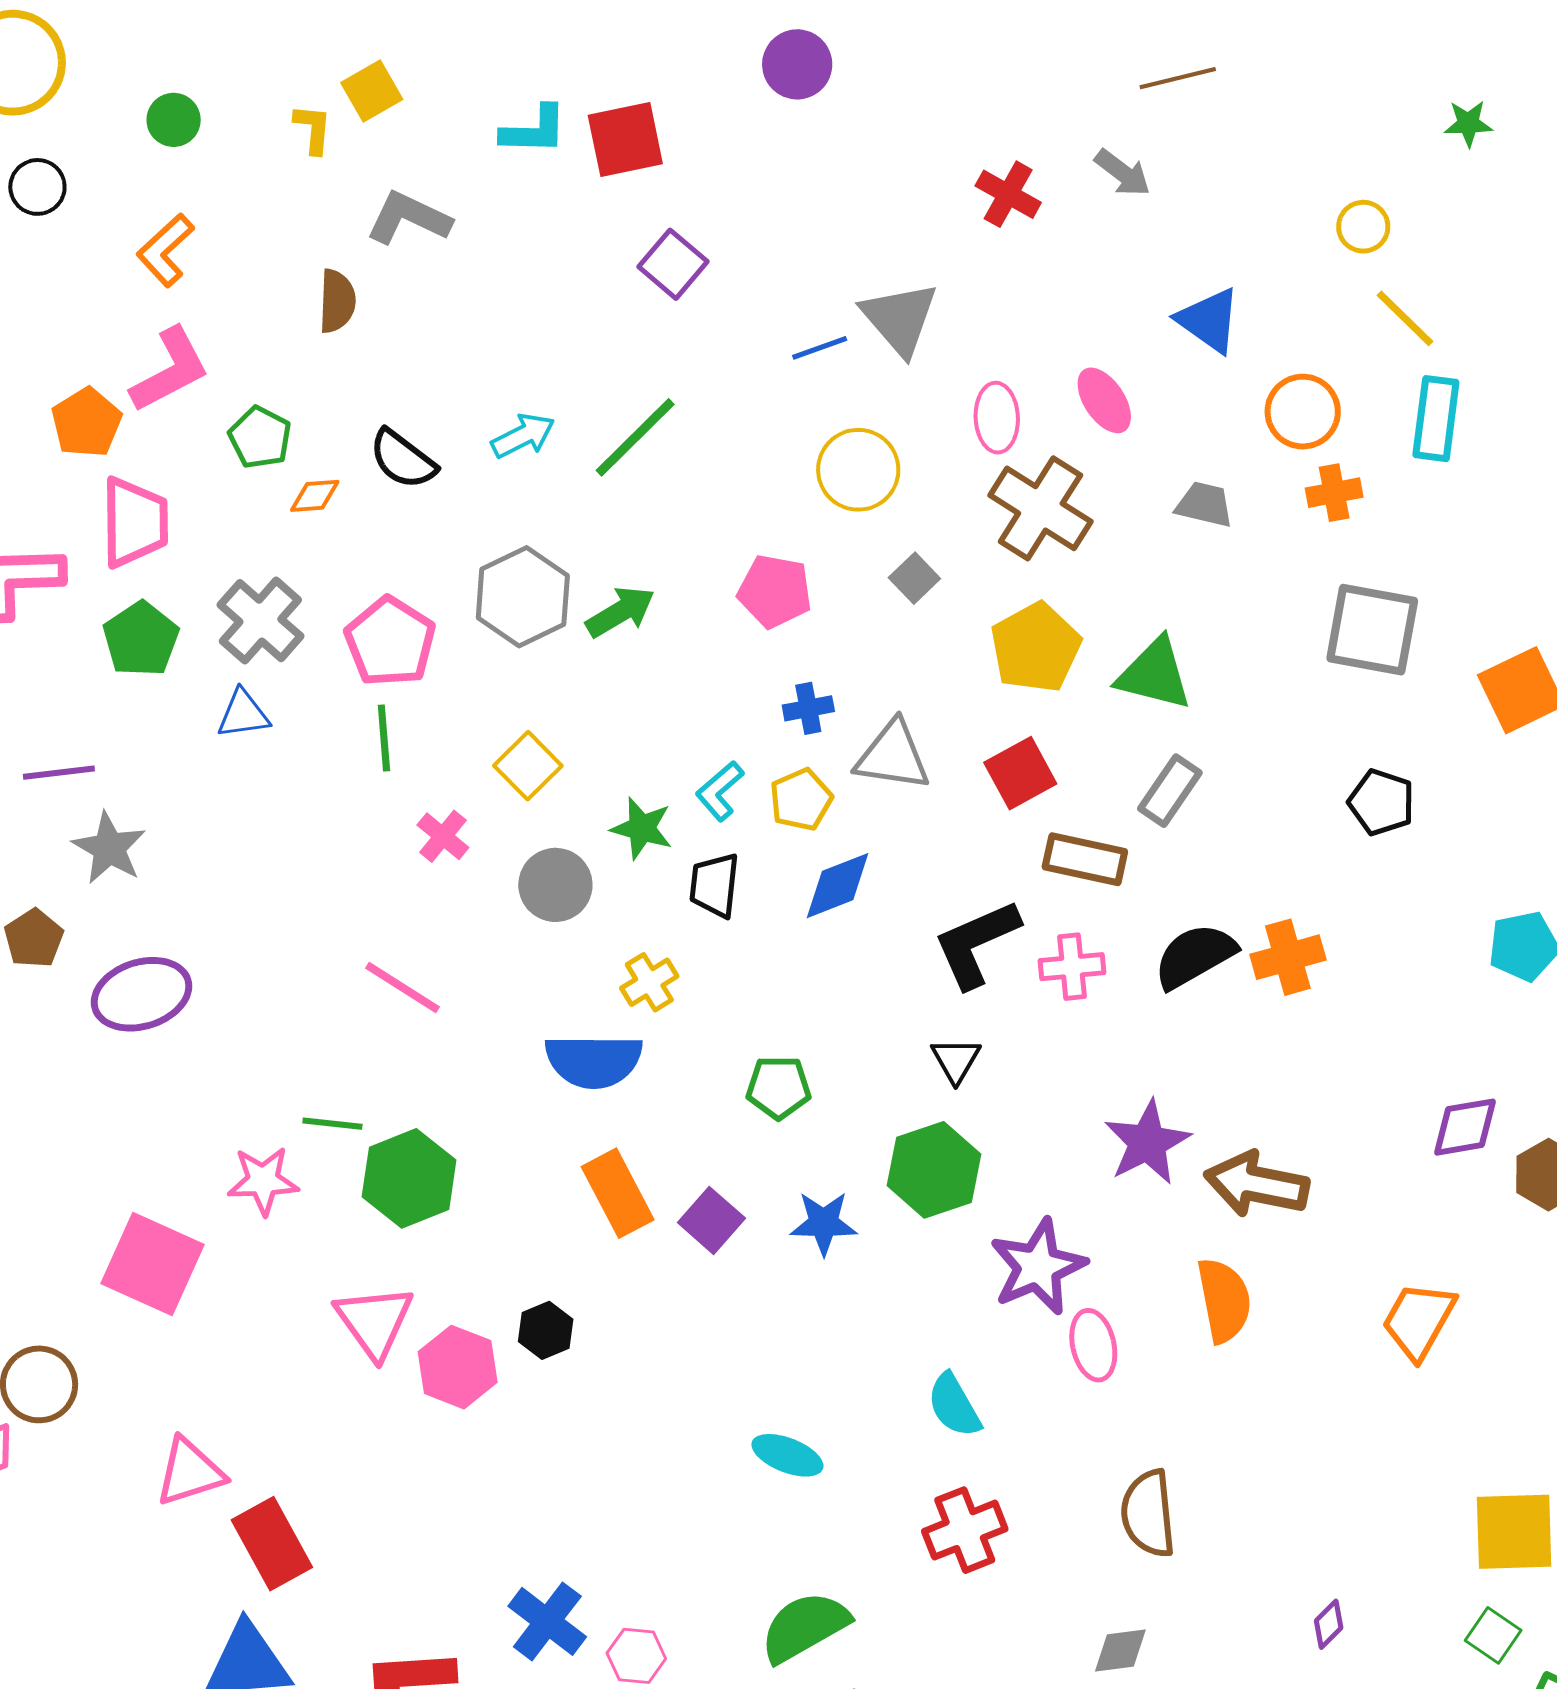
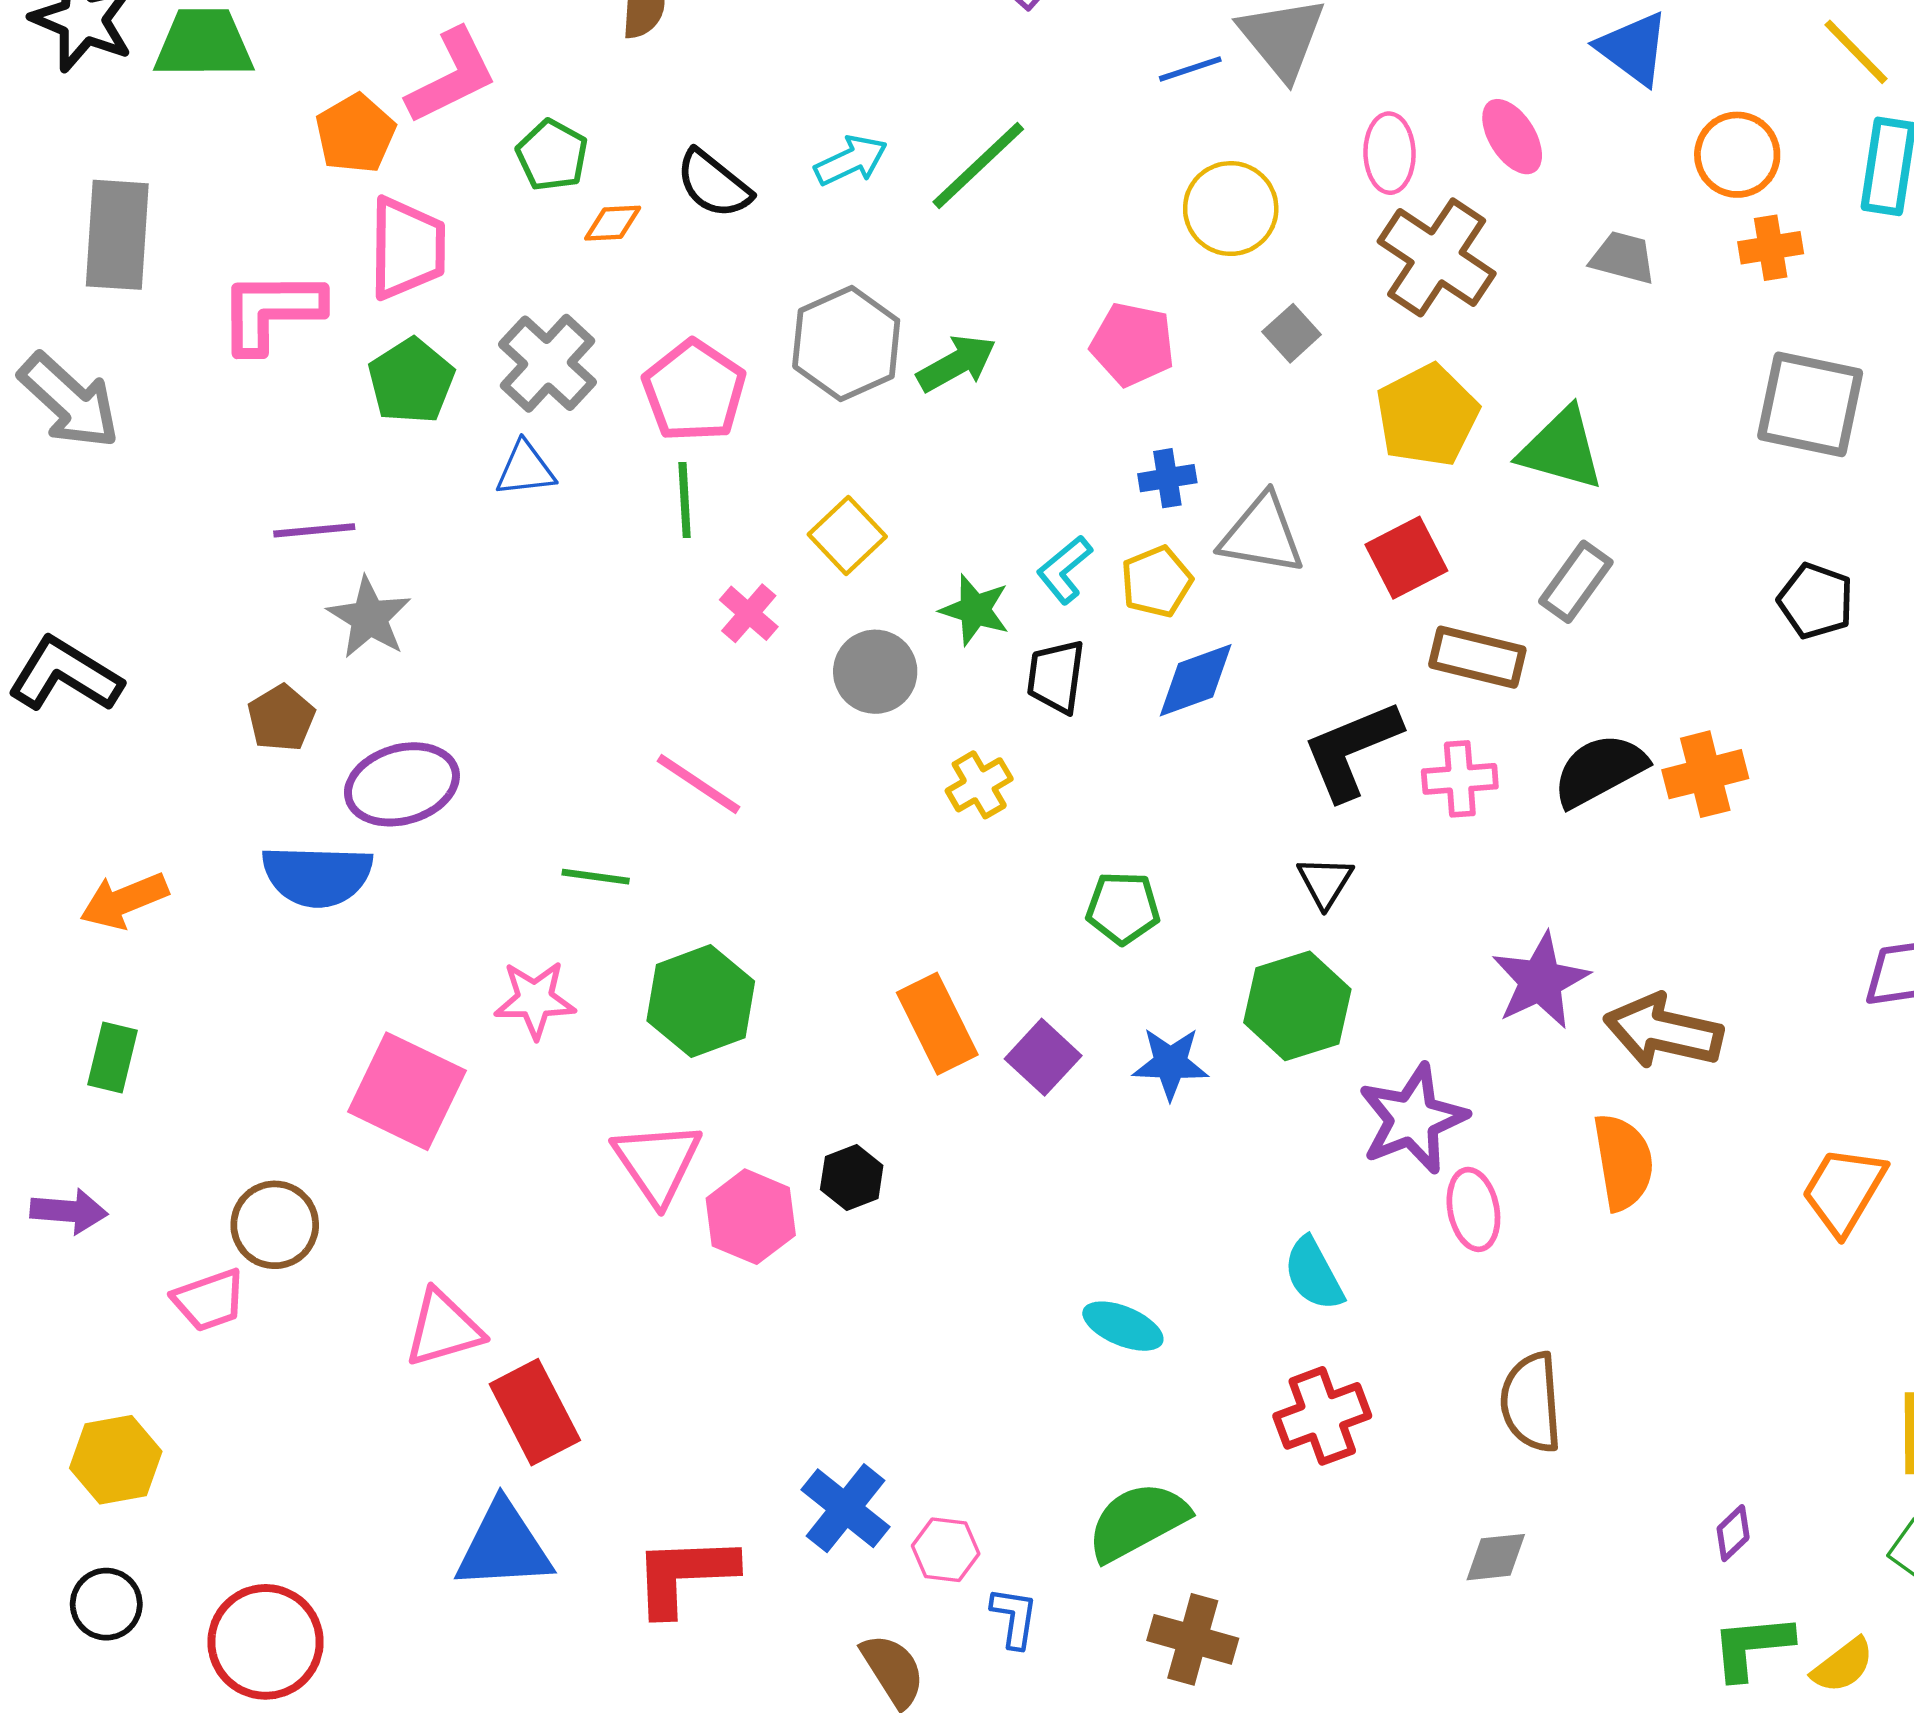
blue semicircle: (594, 1061) -> (317, 876), moved
green line: (332, 1124) -> (596, 877), moved

